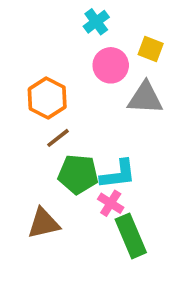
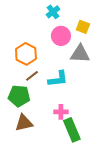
green pentagon: (78, 174) -> (19, 96), moved
cyan L-shape: (118, 174) -> (58, 79), moved
pink cross: (111, 203) -> (61, 112), turned -32

